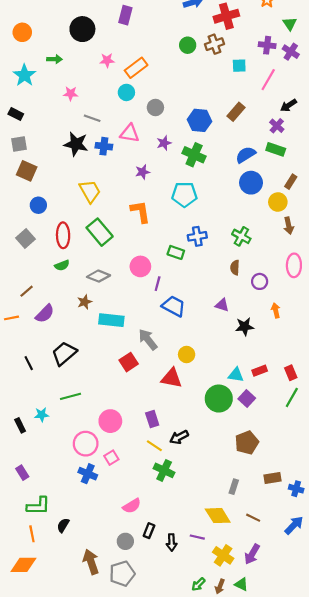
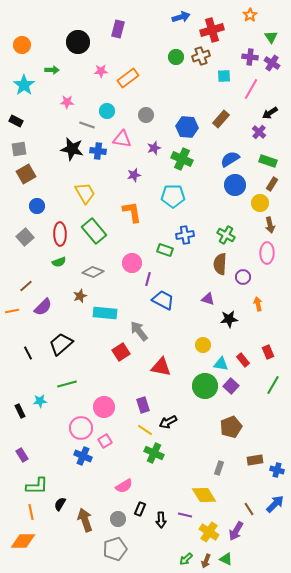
cyan circle: (126, 92) -> (107, 111), moved
green rectangle: (276, 149) -> (268, 161), moved
brown square: (27, 171) -> (26, 174), turned 36
pink ellipse: (294, 265) -> (267, 253), moved
brown semicircle: (235, 268) -> (220, 264), size x1.5
yellow circle: (187, 354) -> (203, 345), moved
red rectangle: (260, 371) -> (243, 360), turned 72
red rectangle: (291, 373) -> (268, 352), moved
brown line: (253, 518) -> (249, 509), moved, turned 32
brown arrow: (91, 562) -> (85, 520), moved

